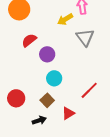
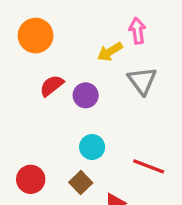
purple circle: (47, 54) -> (86, 95), moved
red line: (89, 90) -> (149, 166), turned 66

